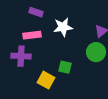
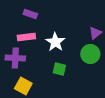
white star: (63, 27) -> (55, 42), moved, turned -30
yellow square: (46, 80) -> (23, 86), moved

